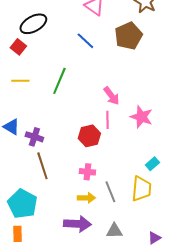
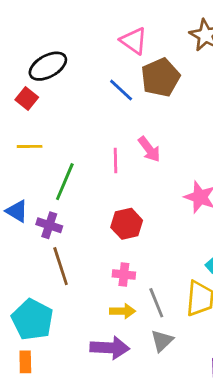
brown pentagon: (128, 36) -> (160, 77), moved
green line: (59, 81) -> (65, 182), moved
pink arrow: (111, 96) -> (149, 149), moved
pink line: (107, 120) -> (115, 160), moved
gray triangle: (114, 231) -> (162, 341), moved, turned -42

